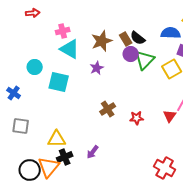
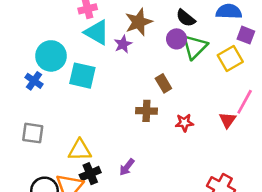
brown rectangle: (126, 39) -> (163, 83), moved
cyan circle: (35, 67) -> (51, 56), size x1.5
purple star: (97, 68) -> (123, 44), moved
blue cross: (14, 93) -> (34, 81), moved
brown cross: (108, 109) -> (146, 111), turned 35

